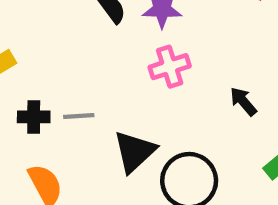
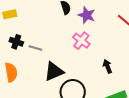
pink cross: (170, 67) -> (81, 41), turned 36

